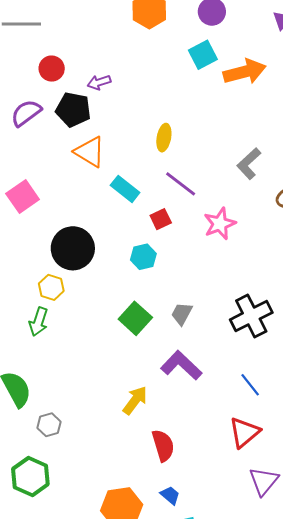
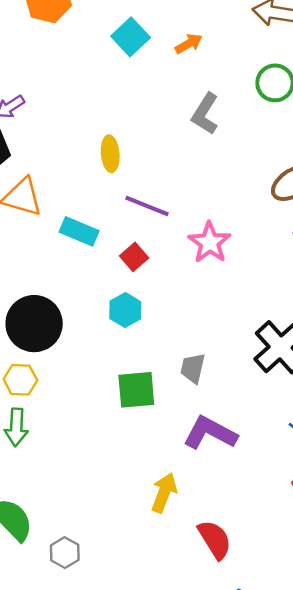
orange arrow: (245, 72) -> (189, 44), size x0.5
gray L-shape: (249, 164) -> (205, 114), moved
green square: (135, 318) -> (136, 390), turned -32

